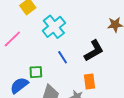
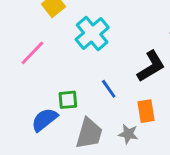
blue line: (63, 57) -> (109, 89), moved

